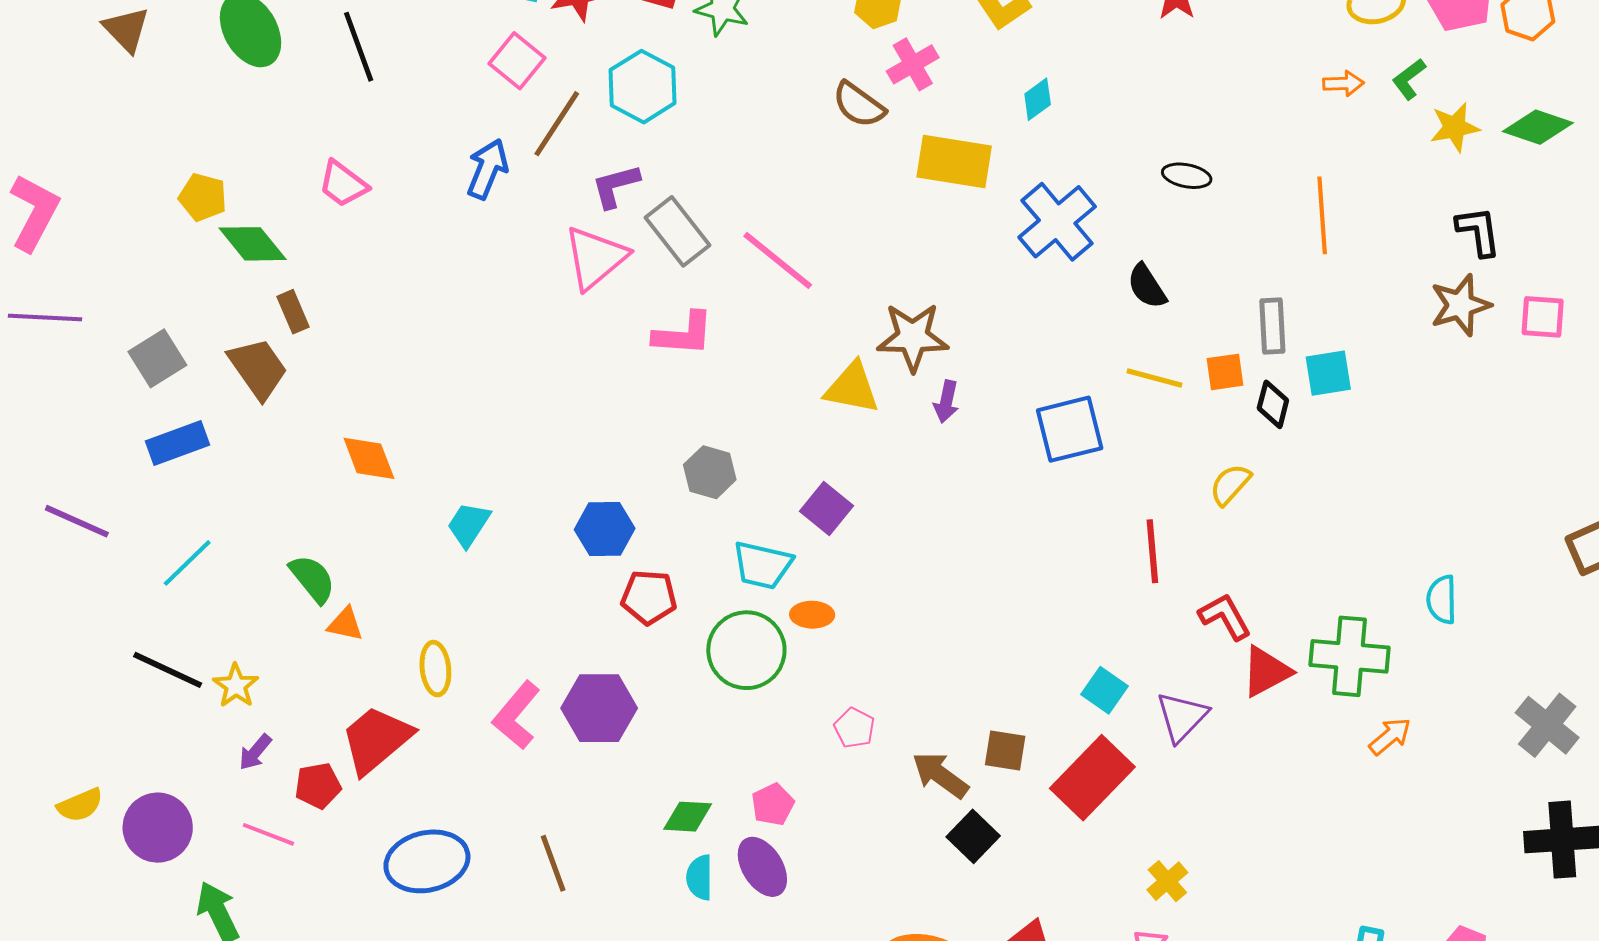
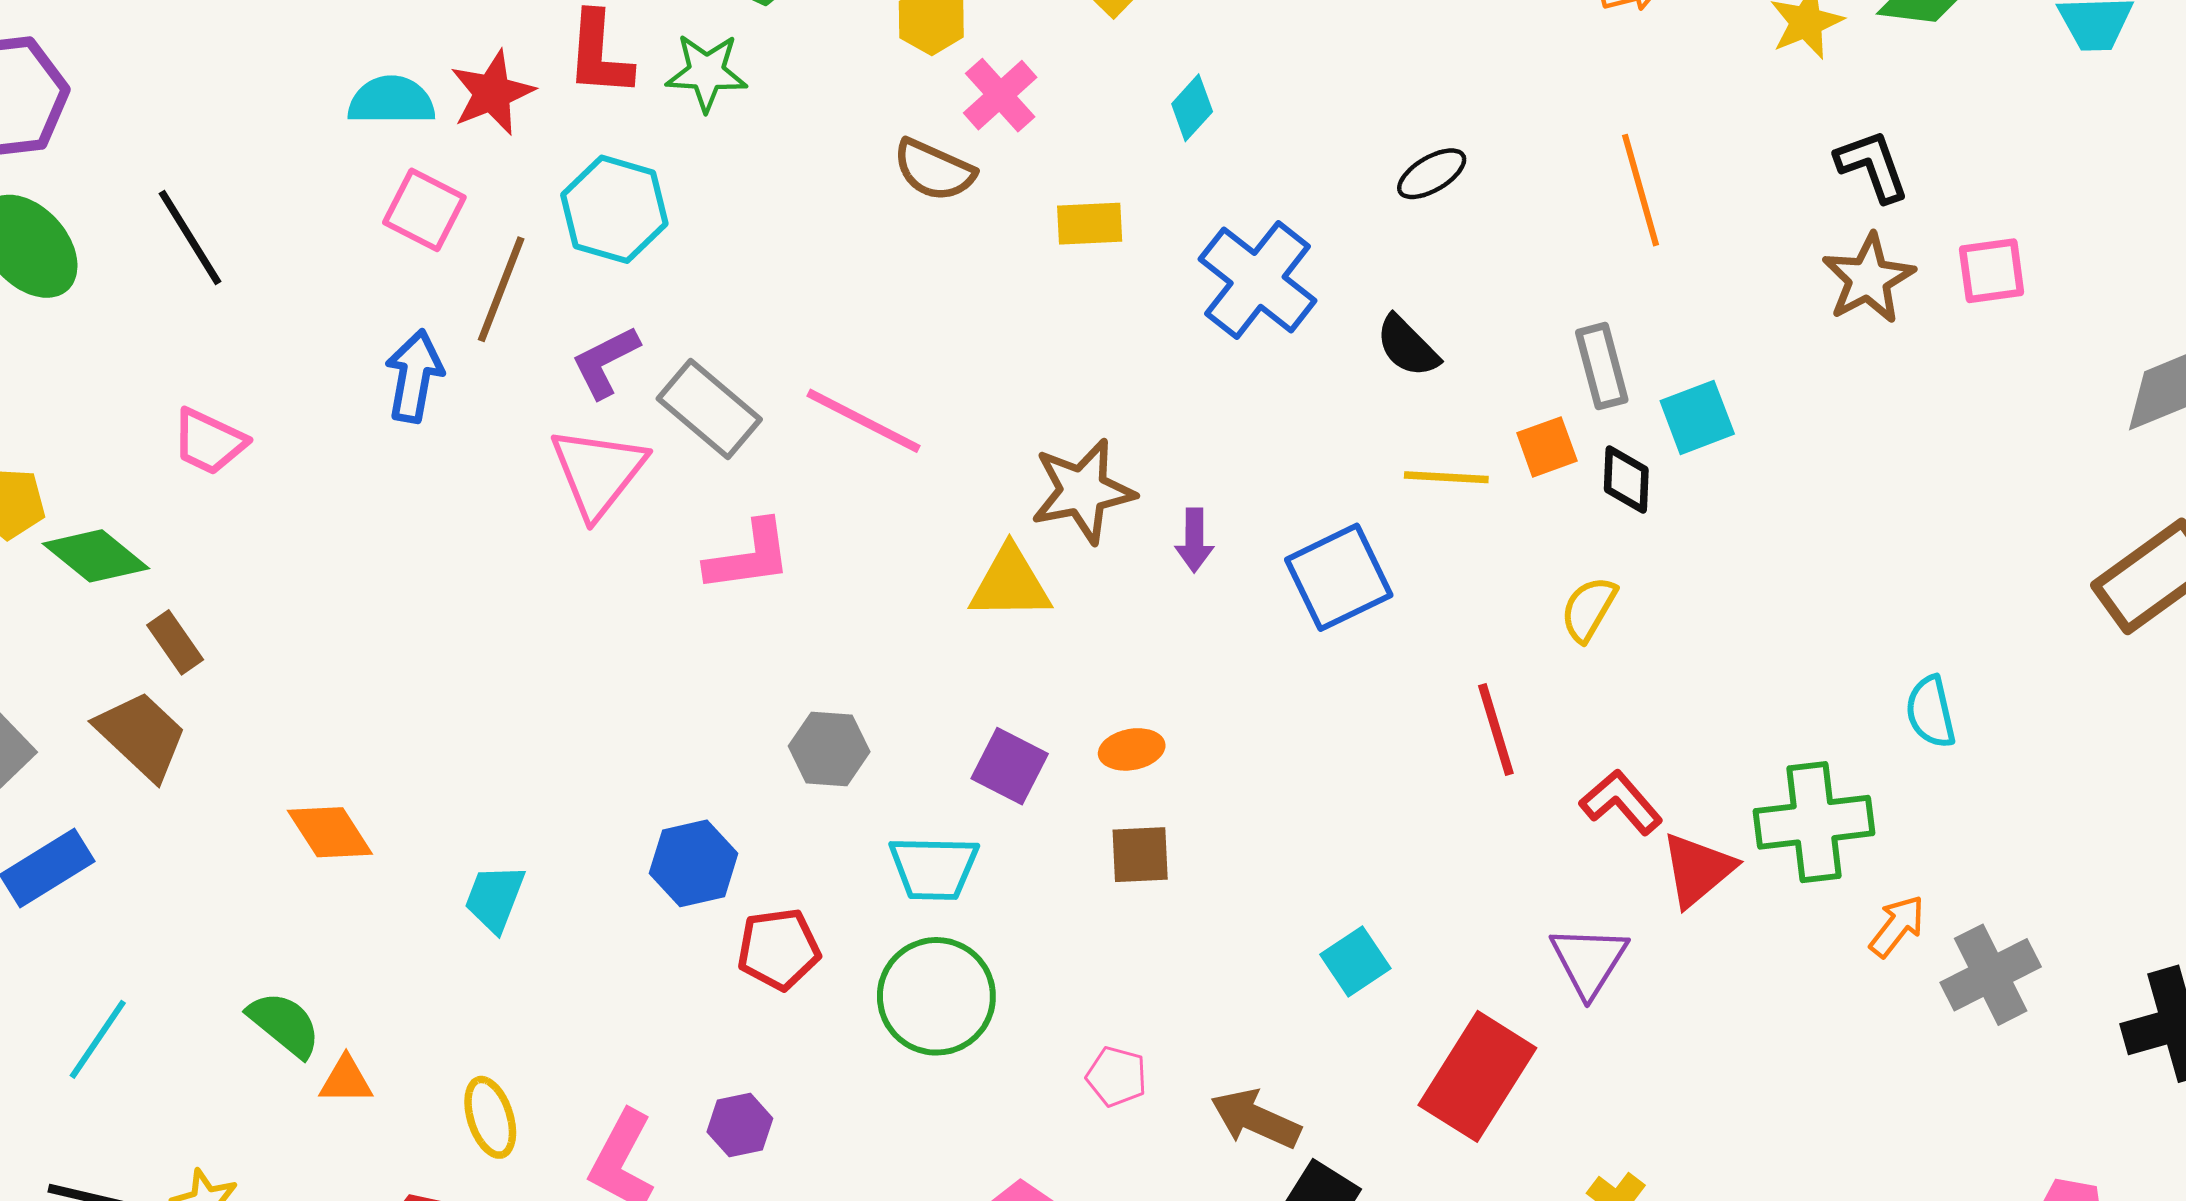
yellow rectangle: (954, 161) -> (1090, 224), size x0.6
black ellipse: (1187, 176) -> (1432, 174), turned -30
purple arrow: (946, 402) -> (1194, 540), moved
orange ellipse: (812, 615) -> (1132, 749), moved
cyan square: (1105, 690) -> (1355, 961), moved, turned 33
purple hexagon: (599, 708) -> (740, 1125), size x0.6
gray cross: (1547, 725) -> (1991, 975), moved, turned 36
brown square: (1005, 750) -> (1140, 855), moved

